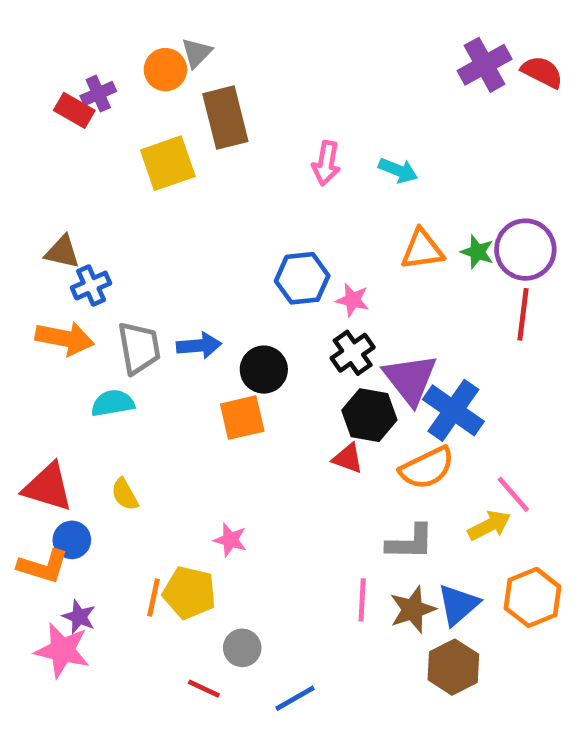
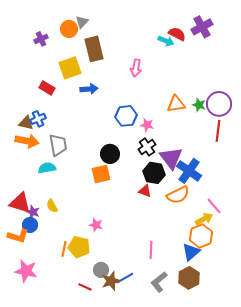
red semicircle: (542, 72) -> (177, 34), moved
red rectangle: (74, 110) -> (47, 88), moved
cyan arrow: (398, 170) -> (166, 41), moved
brown triangle: (62, 252) -> (26, 123), moved
blue arrow: (199, 346) -> (89, 89), moved
gray L-shape: (410, 542) -> (159, 282), moved, turned 140
orange hexagon: (533, 597) -> (201, 236), moved
brown star: (413, 609) -> (111, 281), moved
purple star: (79, 617) -> (33, 212), moved
blue line: (295, 698) -> (125, 278), moved

